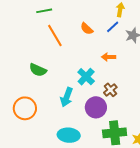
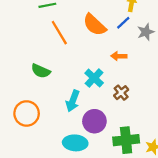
orange semicircle: (87, 29) -> (95, 25), size x1.6
purple circle: (96, 107) -> (94, 121), moved

